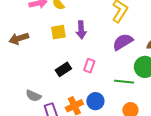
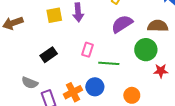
black rectangle: (63, 69) -> (49, 55), moved
green line: (124, 82) -> (109, 63), moved

